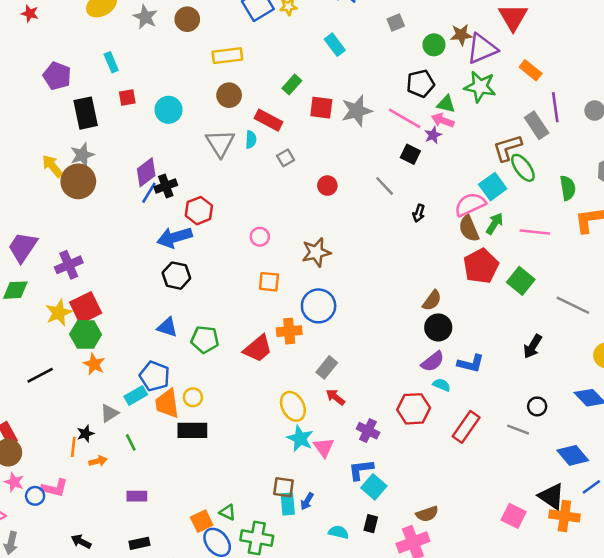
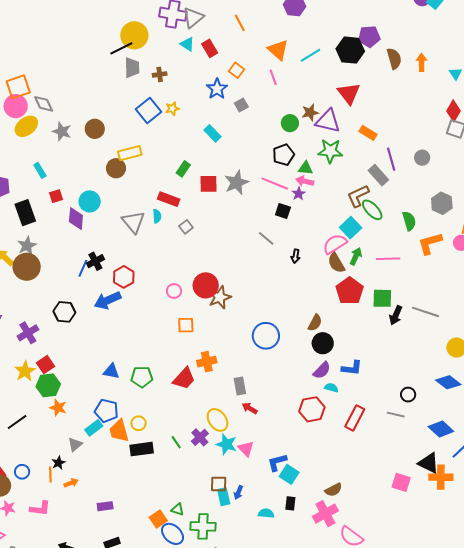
gray square: (396, 22) -> (241, 105), moved
purple triangle: (482, 49) -> (328, 121), turned 44
brown circle: (229, 95) -> (116, 168), moved
purple diamond: (146, 172) -> (76, 219), moved, turned -40
red circle: (327, 186) -> (206, 285), moved, size x1.6
black hexagon: (176, 276) -> (64, 312), moved
green square: (521, 281) -> (382, 298), turned -30
blue circle: (319, 306) -> (266, 336), moved
red square: (86, 308) -> (46, 365), size x0.7
black arrow: (533, 346) -> (396, 315), moved
gray rectangle: (327, 367) -> (240, 386), turned -42
purple cross: (368, 431) -> (200, 437), moved, turned 30
green line: (131, 442) -> (176, 442), moved
blue circle: (35, 496) -> (22, 472), moved

